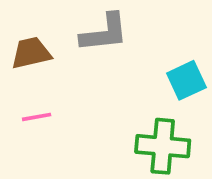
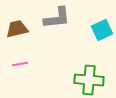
cyan square: (186, 80) -> (102, 30), moved

